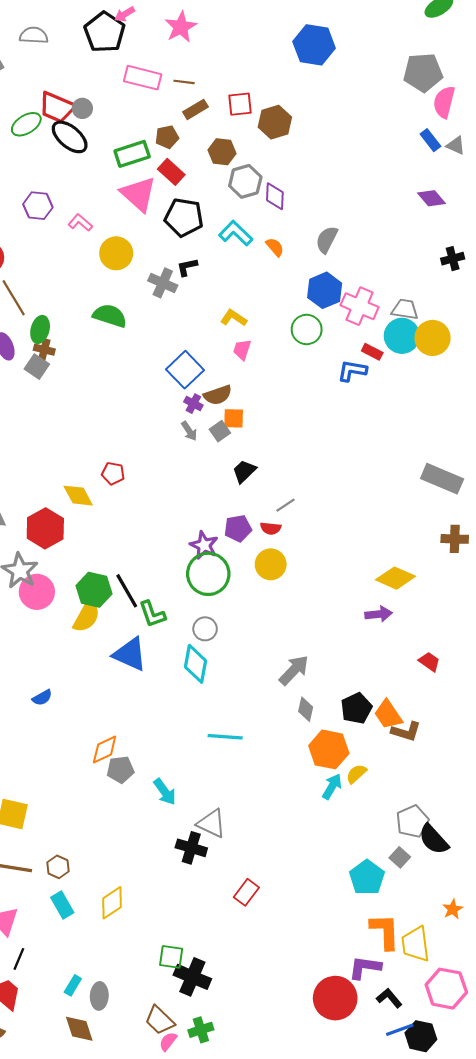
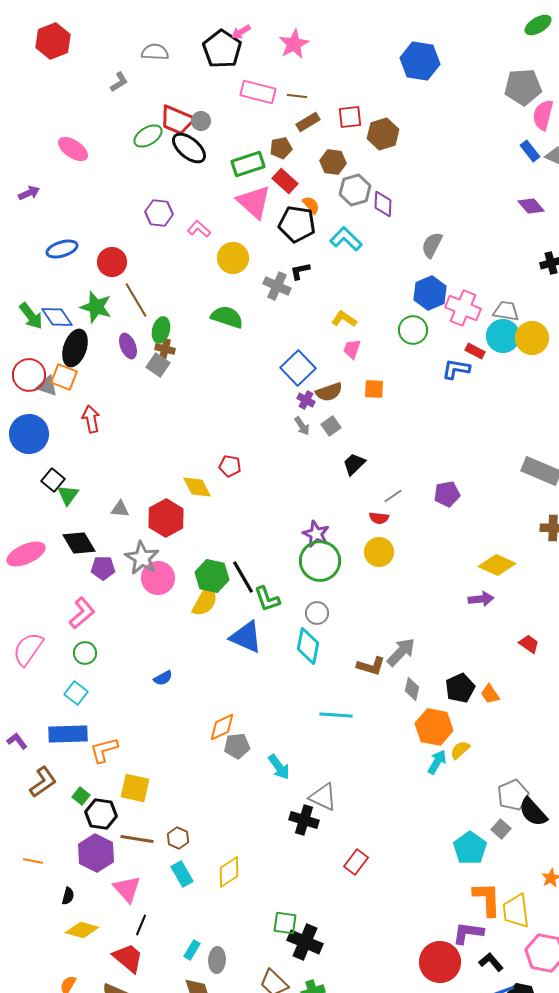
orange semicircle: (275, 247) -> (311, 205), moved
orange square: (234, 418) -> (374, 389), moved
purple pentagon: (238, 528) -> (447, 494), moved
orange trapezoid: (388, 715) -> (490, 694), size x0.7
brown L-shape: (406, 731) -> (371, 666), moved

